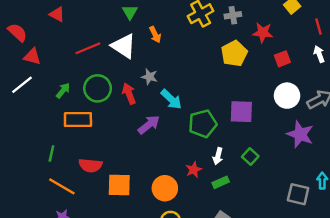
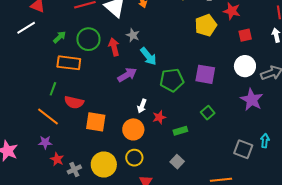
green line: (51, 153) -> (53, 89), moved
white arrow: (218, 156) -> (142, 106), moved

